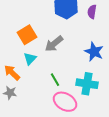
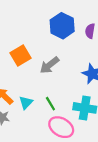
cyan triangle: (30, 59) -> (26, 103), moved

